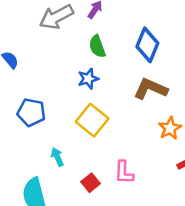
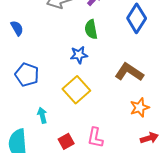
blue diamond: (147, 45) -> (137, 18), moved

